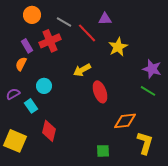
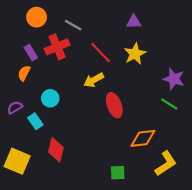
purple triangle: (105, 19) -> (134, 22), moved
red line: (87, 33) -> (101, 53), moved
yellow L-shape: (145, 143) -> (166, 164), turned 40

